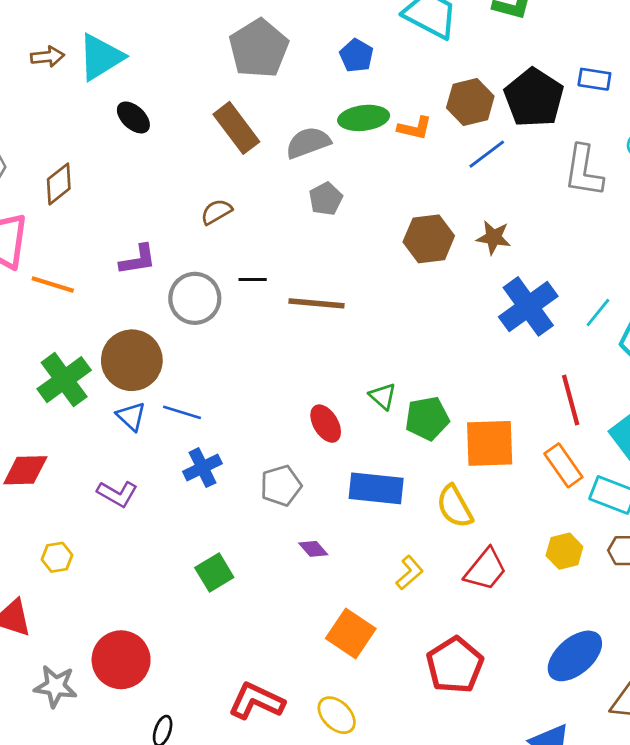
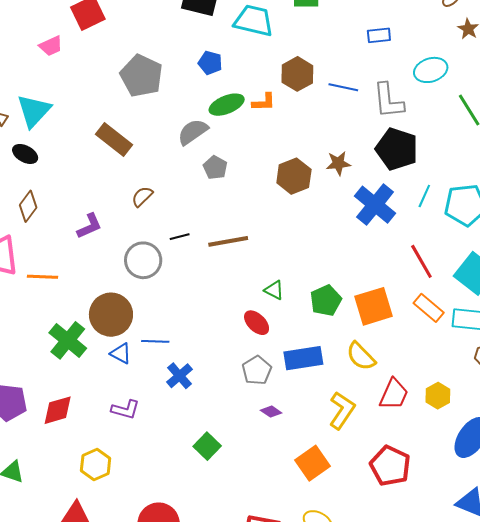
black pentagon: (534, 98) -> (397, 149), moved
black ellipse: (133, 117) -> (25, 154), moved
brown rectangle: (236, 128) -> (114, 139), moved
blue line: (487, 154) -> (343, 87), moved, turned 64
purple L-shape: (138, 260) -> (89, 226), moved
green triangle: (383, 396) -> (274, 290), moved
gray pentagon: (281, 486) -> (257, 370), moved
yellow hexagon: (564, 551) -> (438, 396), moved
yellow hexagon: (57, 557) -> (96, 464), size x1.4
yellow L-shape: (409, 573) -> (342, 410), size x1.5
orange square: (351, 634) -> (313, 463), turned 36

